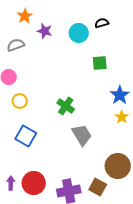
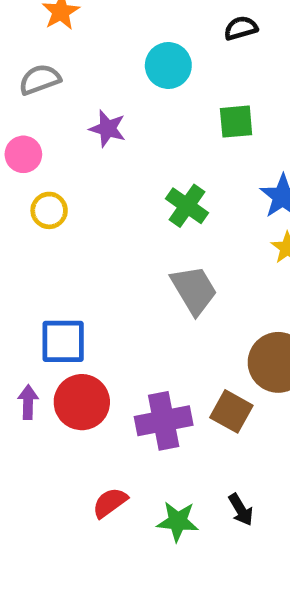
purple star: (45, 31) -> (108, 129), moved
cyan circle: (79, 33) -> (168, 65), moved
green cross: (66, 106) -> (187, 206), moved
blue square: (26, 136) -> (63, 341), moved, turned -30

